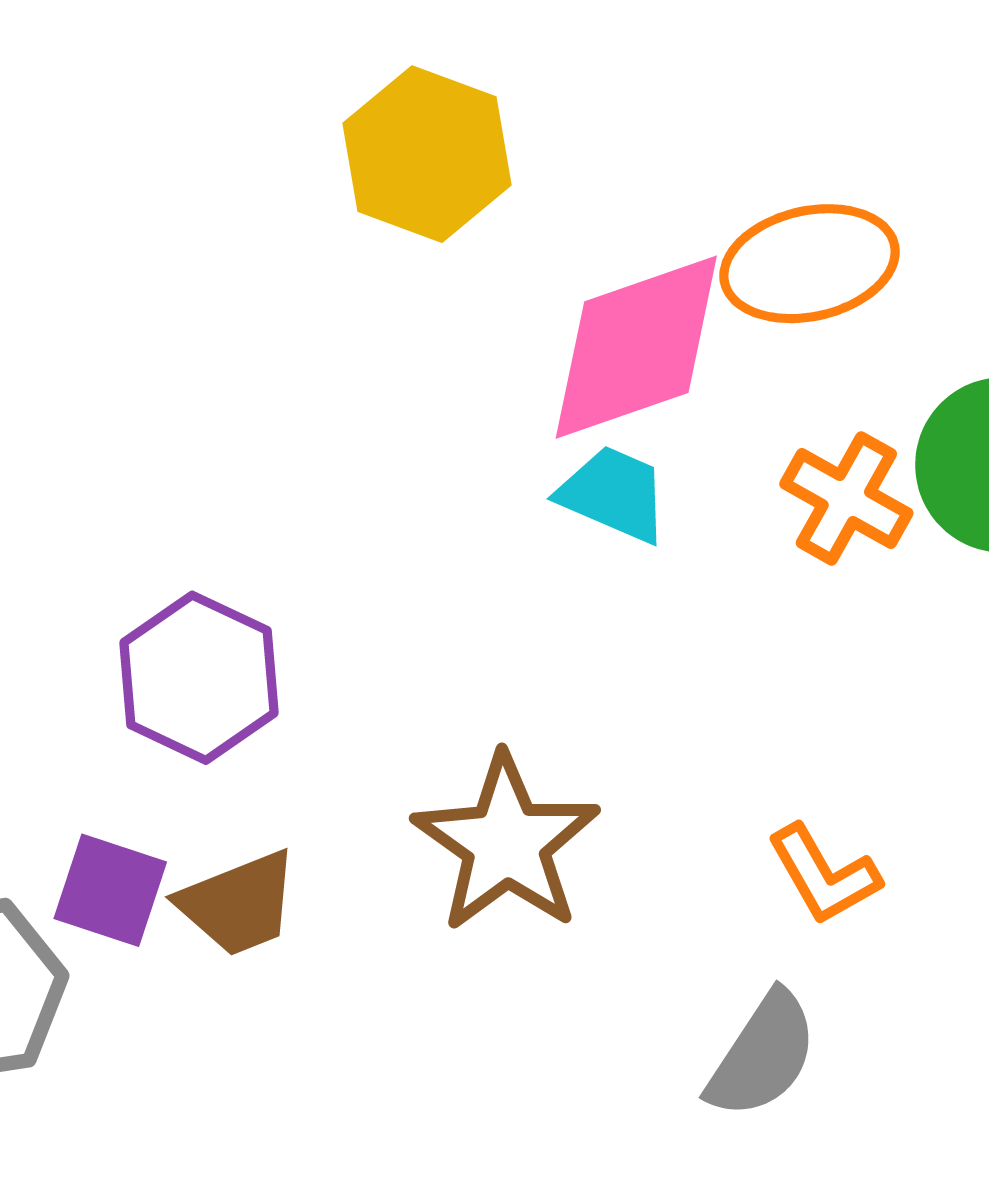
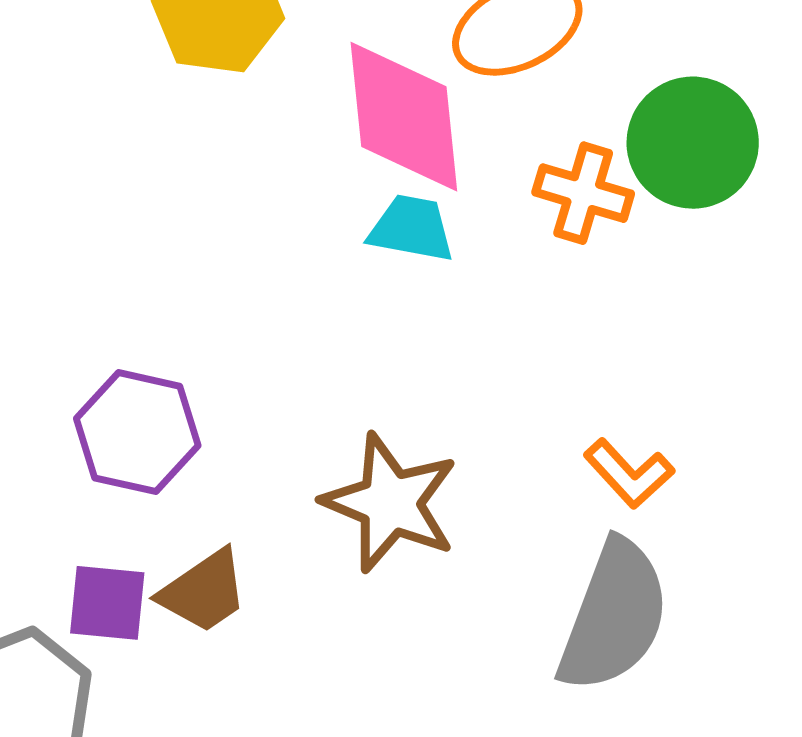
pink diamond: (636, 347) -> (404, 117), turned -64
gray semicircle: (762, 1055) -> (614, 616), size x1.5

